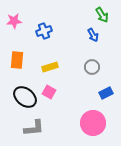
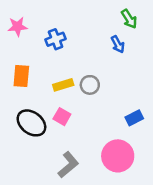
gray circle: (92, 67) -> (90, 85), moved
gray L-shape: (34, 128) -> (68, 165), moved, turned -35

